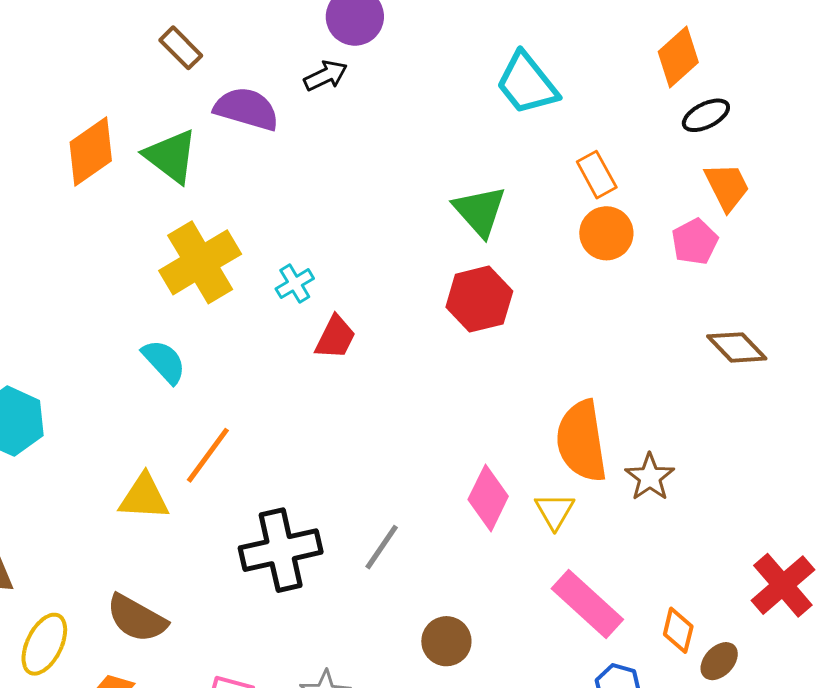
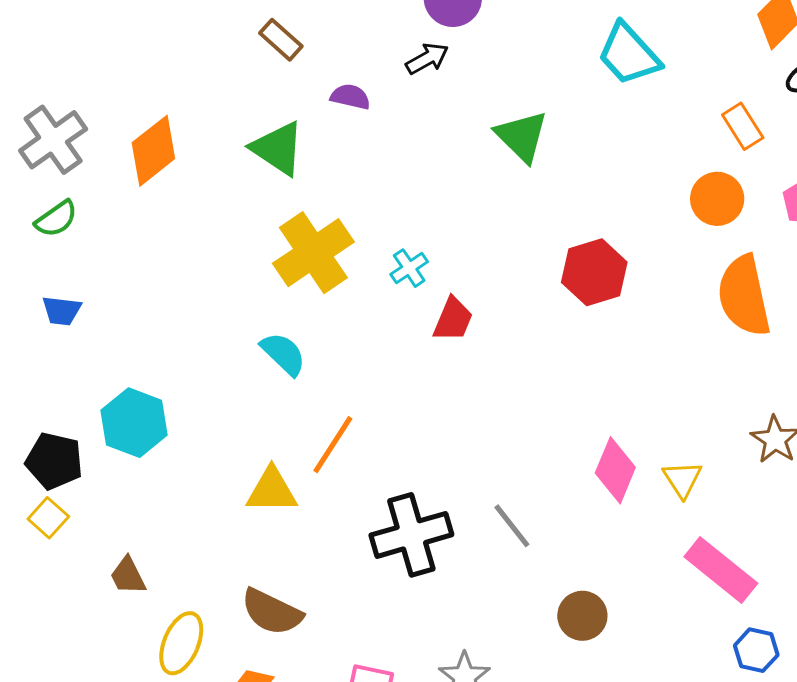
purple semicircle: (247, 109) -> (350, 97), size x0.6
orange diamond: (91, 152) -> (153, 151), moved
orange rectangle: (597, 175) -> (743, 126), moved
green triangle: (480, 211) -> (522, 136), moved
orange semicircle: (582, 441) -> (744, 296), moved
gray line: (382, 547) -> (512, 526), turned -69

